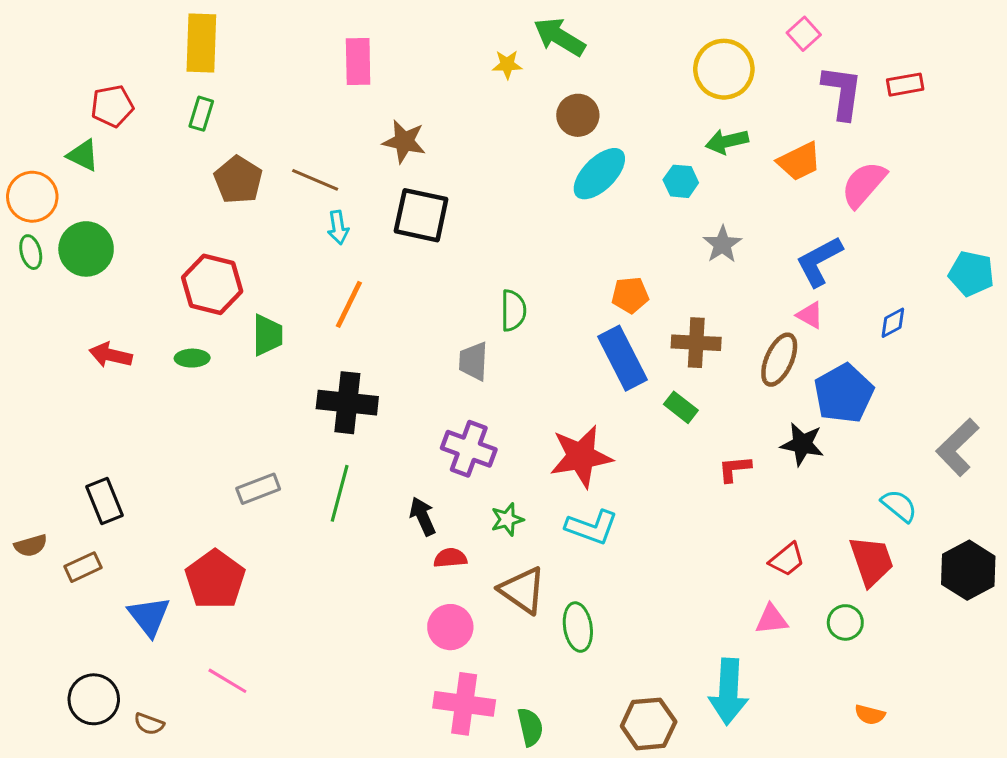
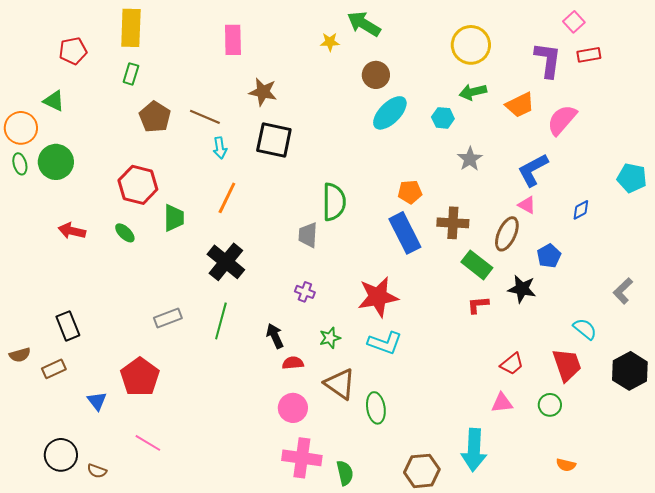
pink square: (804, 34) -> (574, 22), moved
red pentagon: (112, 106) -> (73, 51), moved
green semicircle: (513, 310) -> (334, 202), size x1.4
green ellipse: (192, 358) -> (125, 233), turned 45
blue pentagon: (844, 393) -> (549, 256), size x0.6
black cross: (347, 403) -> (226, 262), turned 33
green rectangle: (681, 407) -> (477, 265), moved, size x1.4
gray L-shape: (957, 447) -> (623, 291), size x0.7
purple cross: (469, 449) -> (305, 292), size x0.6
blue triangle: (149, 616) -> (97, 401), size x0.7

